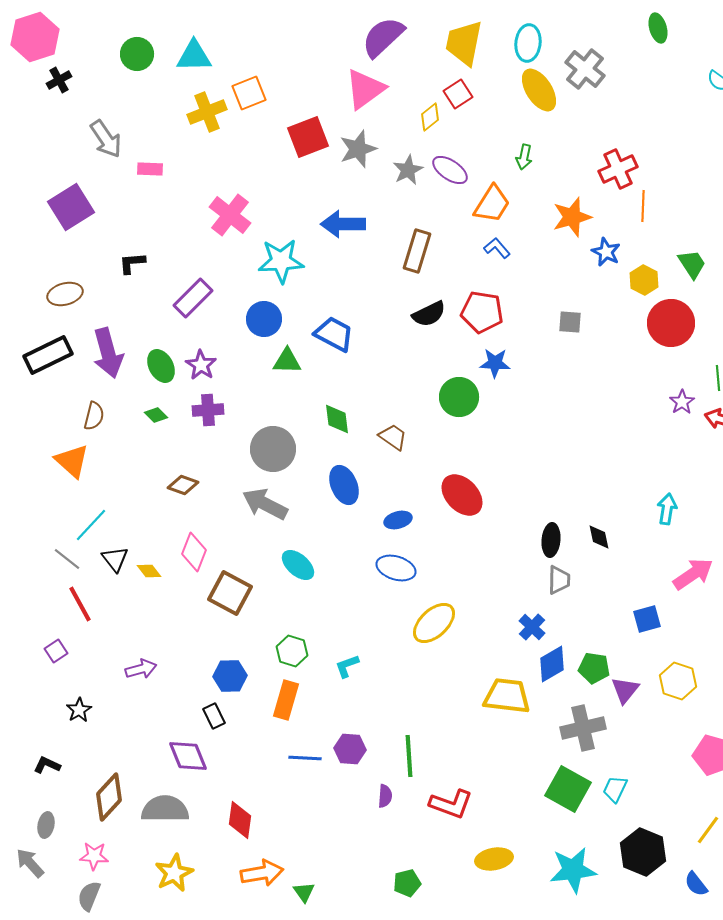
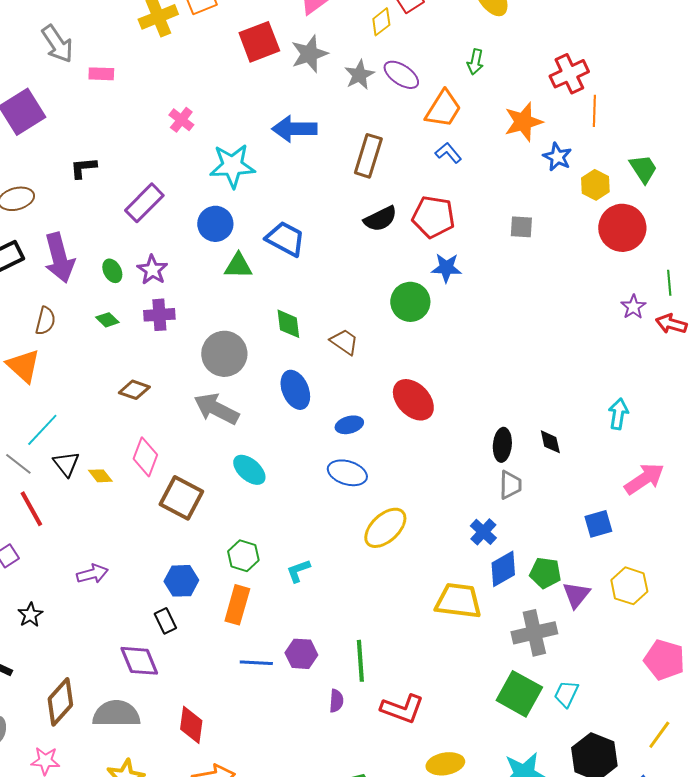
pink cross: (230, 215) -> (181, 120), size x0.6
green ellipse: (161, 366) -> (112, 271), size x0.7

